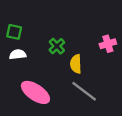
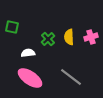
white semicircle: (18, 54) -> (28, 53), moved
yellow semicircle: (76, 64) -> (69, 37), moved

